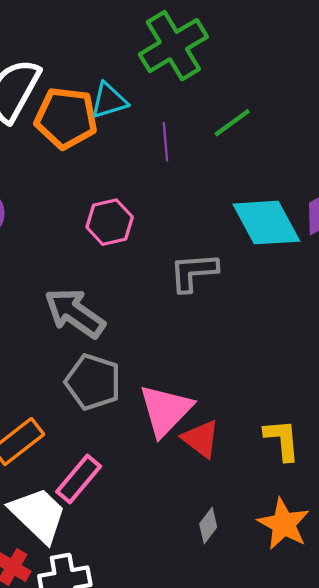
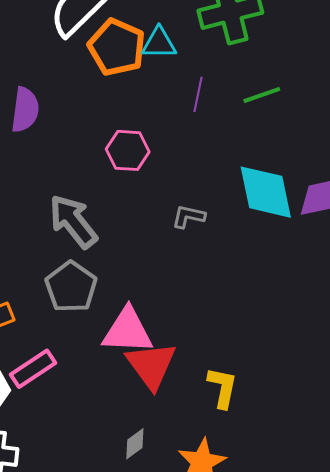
gray L-shape: (193, 272) -> (189, 217), size x0.7
pink triangle: (166, 410) -> (128, 331), turned 32
red triangle: (201, 439) -> (151, 365), size x1.4

